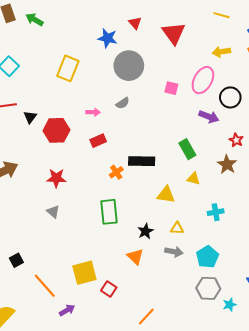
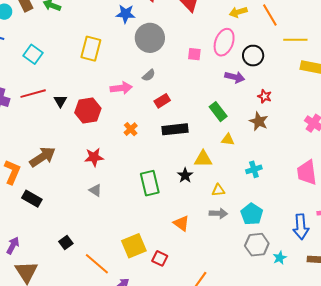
pink arrow: (93, 112) -> (121, 88), size x1.5
red rectangle: (98, 141) -> (162, 101), moved
orange cross: (116, 172) -> (131, 129), moved
black star: (146, 231) -> (185, 175), moved

